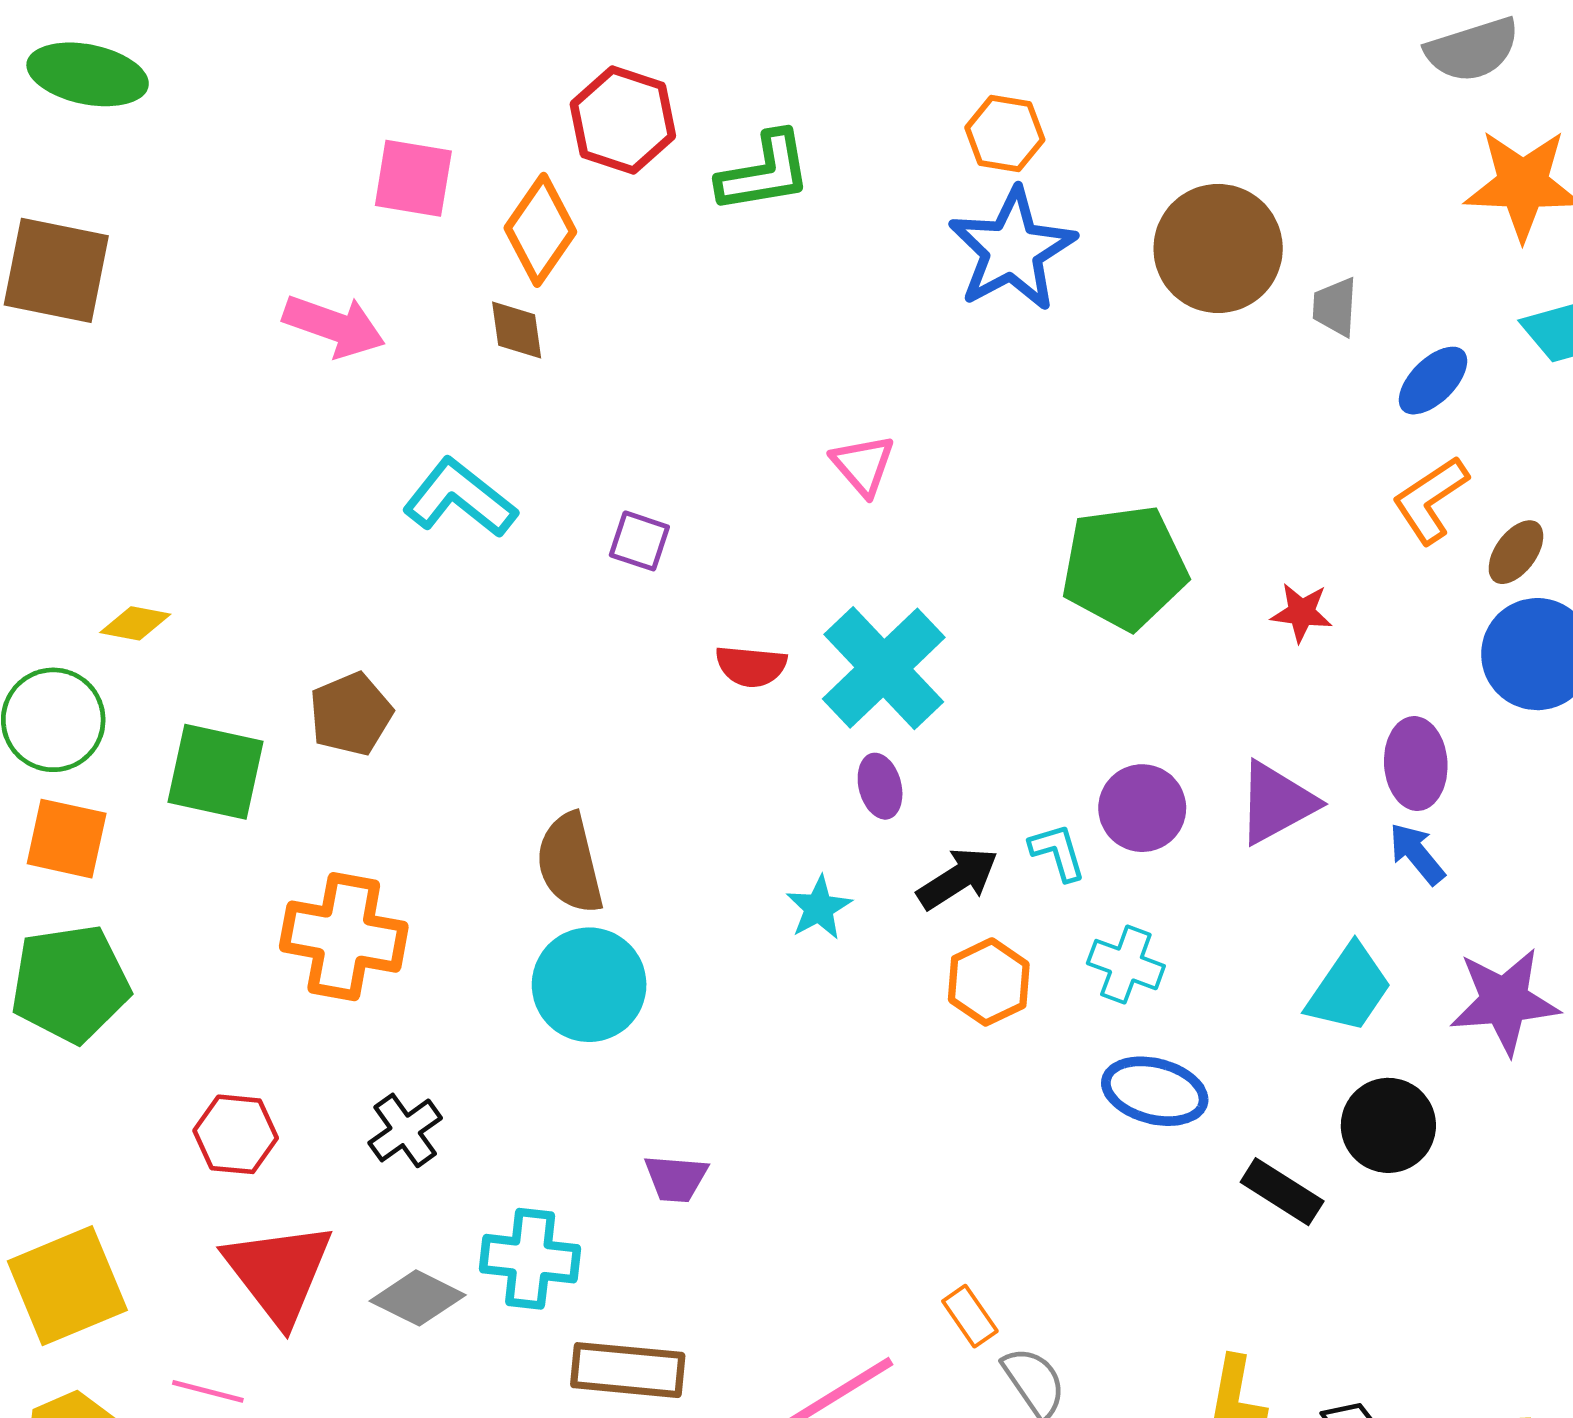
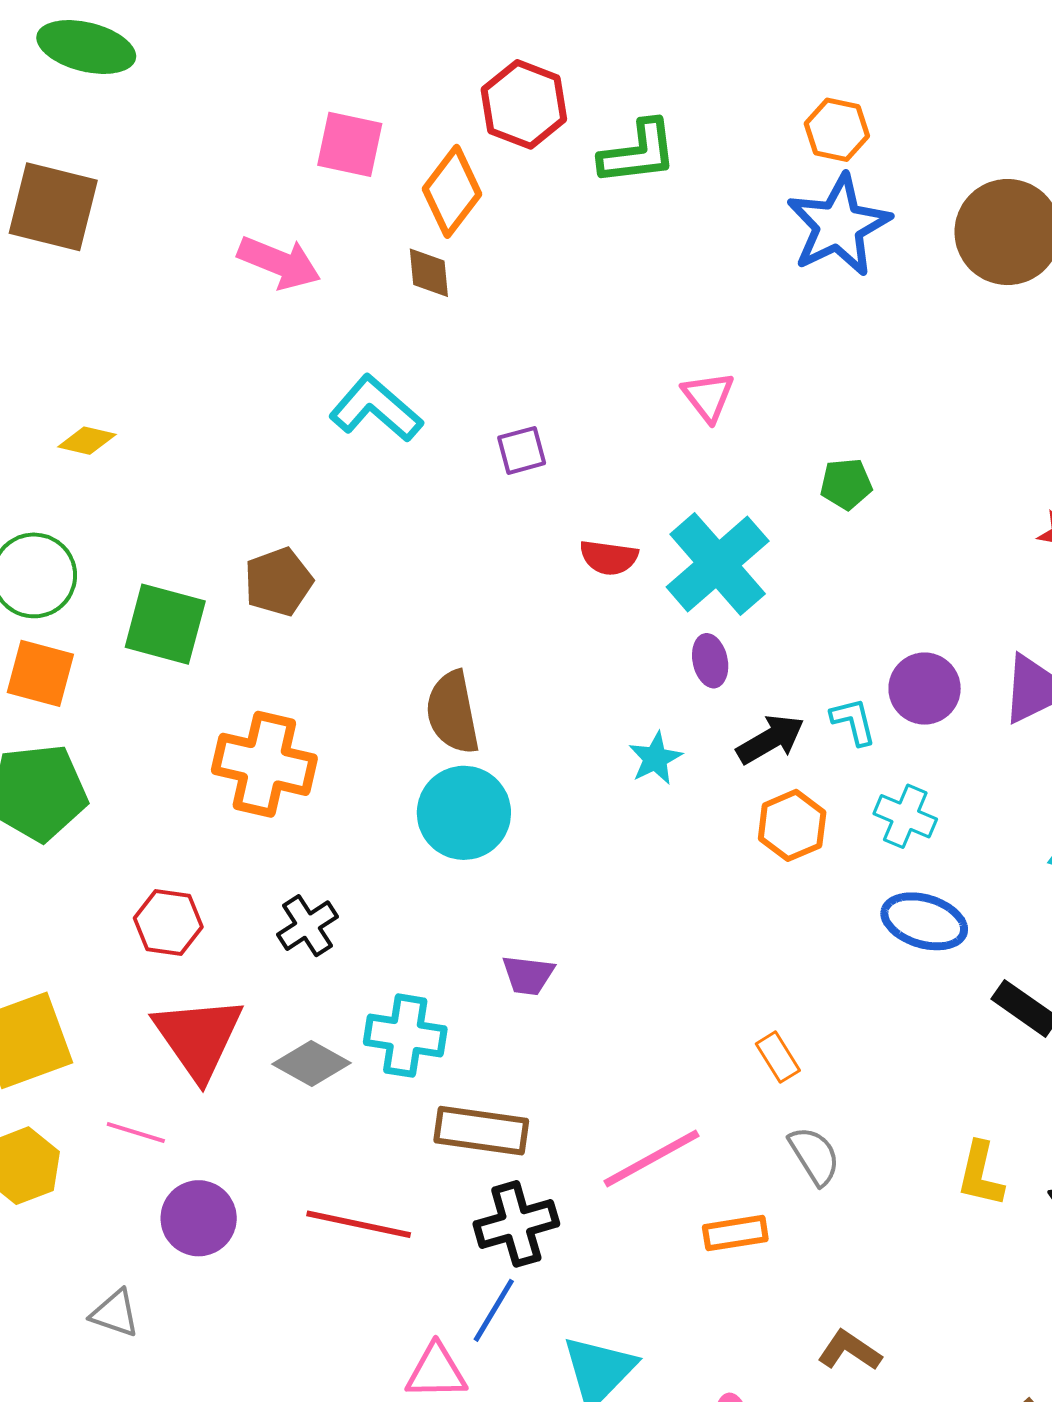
purple square: (639, 541) -> (522, 450), turned -36
green pentagon: (1124, 567) -> (846, 484), moved, size x0.5
yellow diamond: (135, 623) -> (87, 441), moved
orange rectangle: (970, 1316) -> (778, 1057), moved

